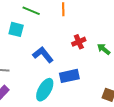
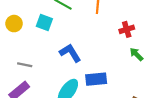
red cross: (79, 42) -> (127, 29), moved

